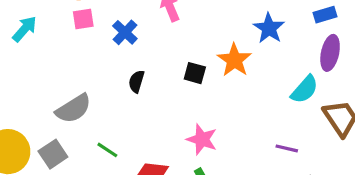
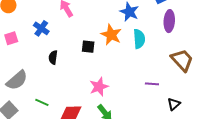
pink square: (83, 19) -> (11, 38), moved
cyan semicircle: (305, 89) -> (139, 39), moved, turned -36
pink star: (202, 139) -> (99, 87), turned -30

